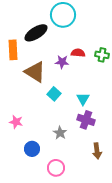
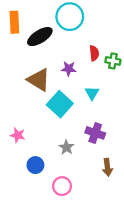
orange rectangle: (13, 50) -> (14, 22), moved
red semicircle: (78, 53) -> (94, 53), moved, turned 80
cyan square: (54, 94) -> (60, 104), size x1.6
cyan triangle: (83, 99) -> (92, 93), moved

